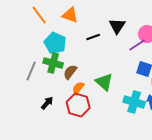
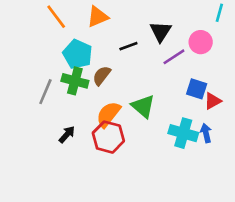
orange triangle: (70, 15) -> (98, 17), turned -42
purple line: (137, 45) -> (174, 57), moved
brown semicircle: (70, 72) -> (102, 76), moved
orange semicircle: (78, 88) -> (108, 114), size x1.5

